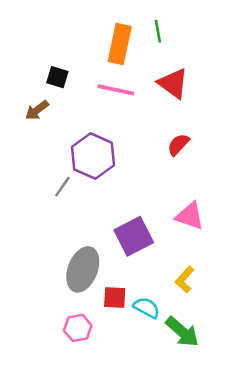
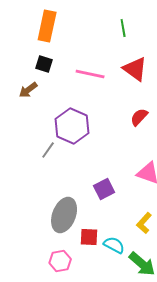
orange rectangle: (120, 44) -> (47, 26), moved
purple square: (134, 236) -> (104, 189), size x0.7

